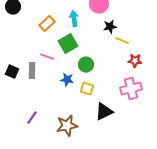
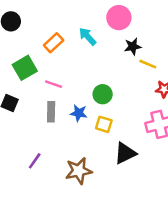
cyan arrow: (74, 19) -> (87, 36), turned -35
green square: (68, 44) -> (25, 68), moved
gray rectangle: (32, 71) -> (51, 112), moved

